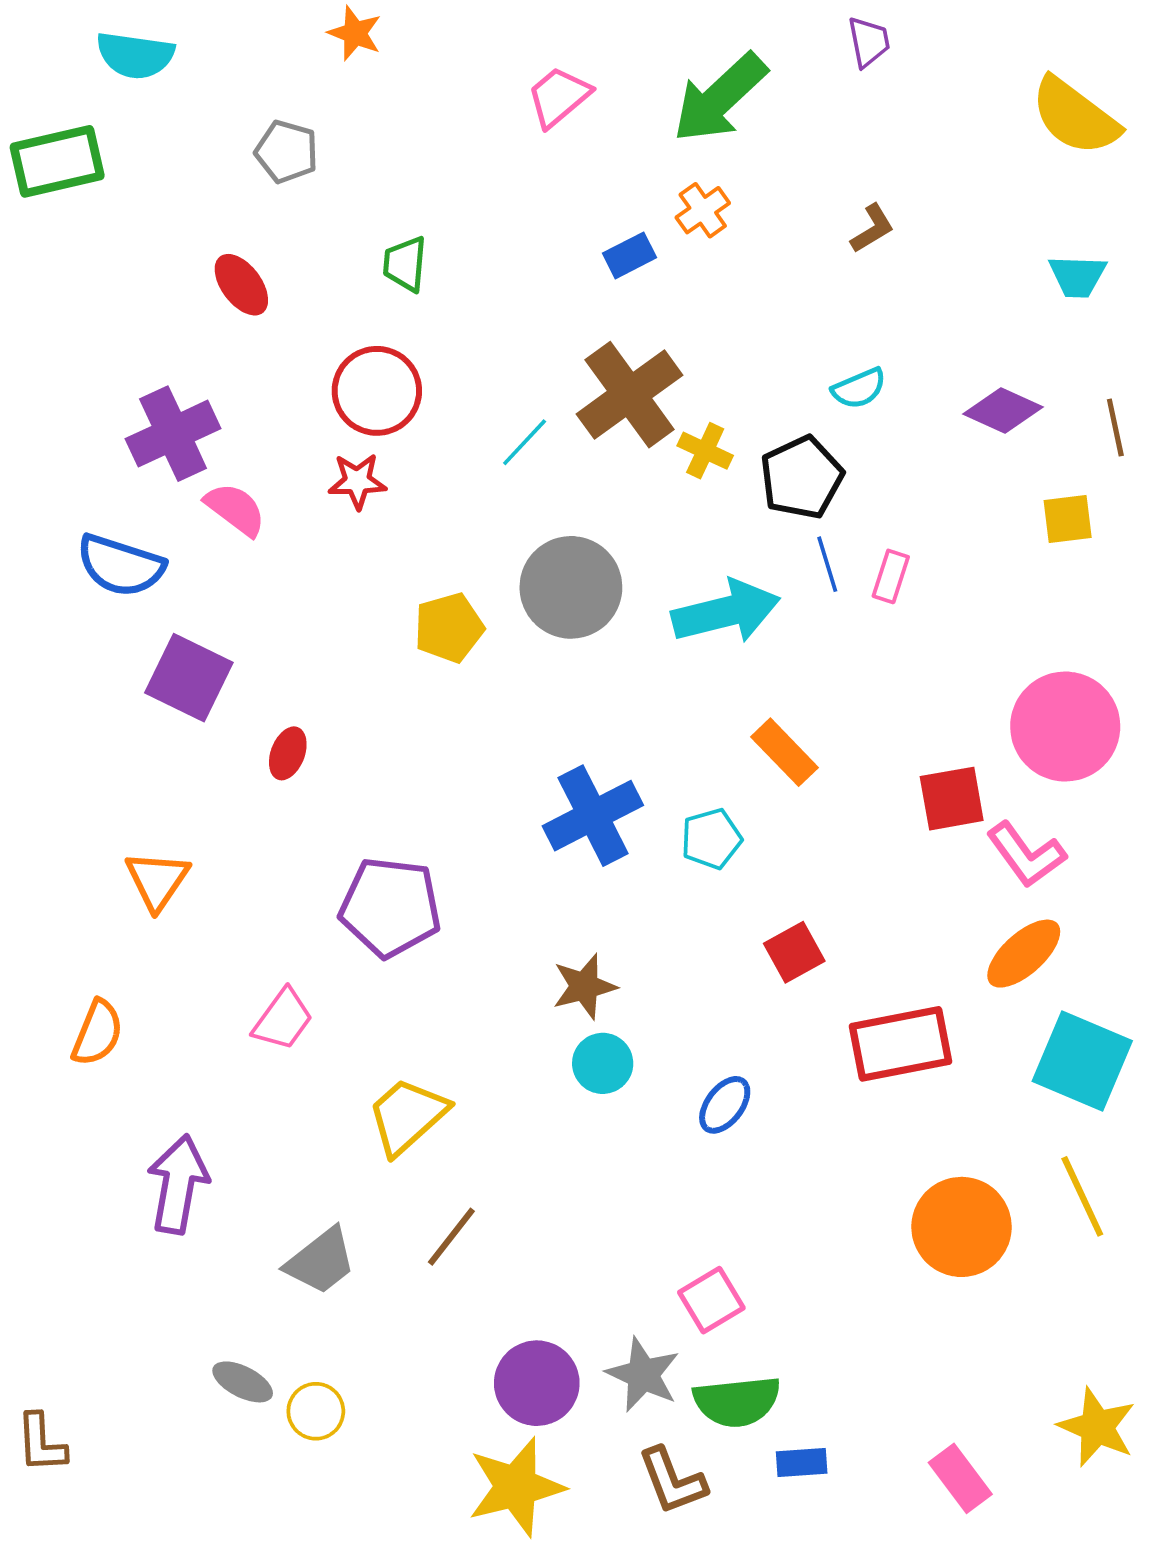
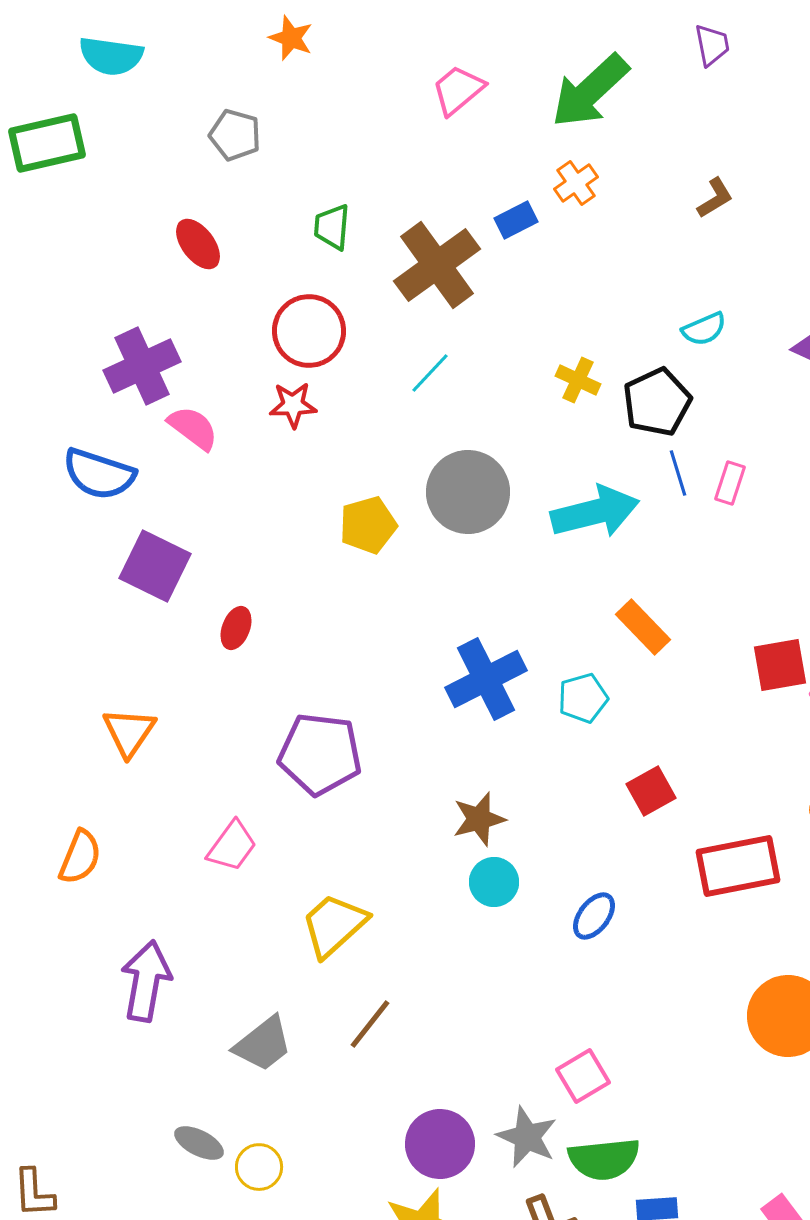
brown cross: (630, 395) -> (437, 265), moved

